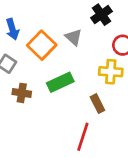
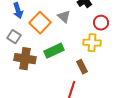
brown cross: (22, 93) -> (25, 59), size x1.5

